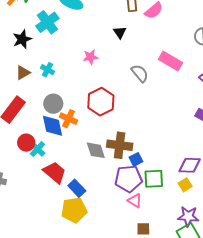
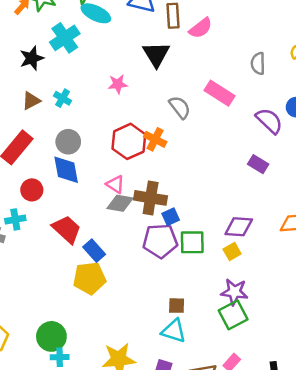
black triangle: (120, 32) -> (156, 54), size x1.6
orange cross: (69, 119) -> (155, 139), moved
cyan cross: (37, 149) -> (15, 219), moved, turned 35
gray diamond: (96, 150) -> (120, 203), turned -65
pink triangle: (135, 201) -> (115, 184), moved

